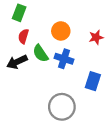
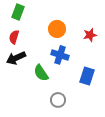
red semicircle: (23, 36) -> (14, 37), moved
green semicircle: (41, 53) -> (41, 73), moved
gray circle: (62, 107) -> (58, 100), size x0.6

